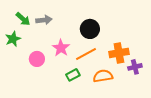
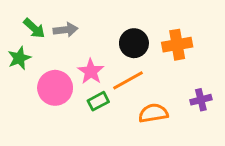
orange cross: (119, 53) -> (177, 45), moved
pink circle: (37, 59) -> (55, 88), size x1.5
green rectangle: (73, 75) -> (98, 101), moved

